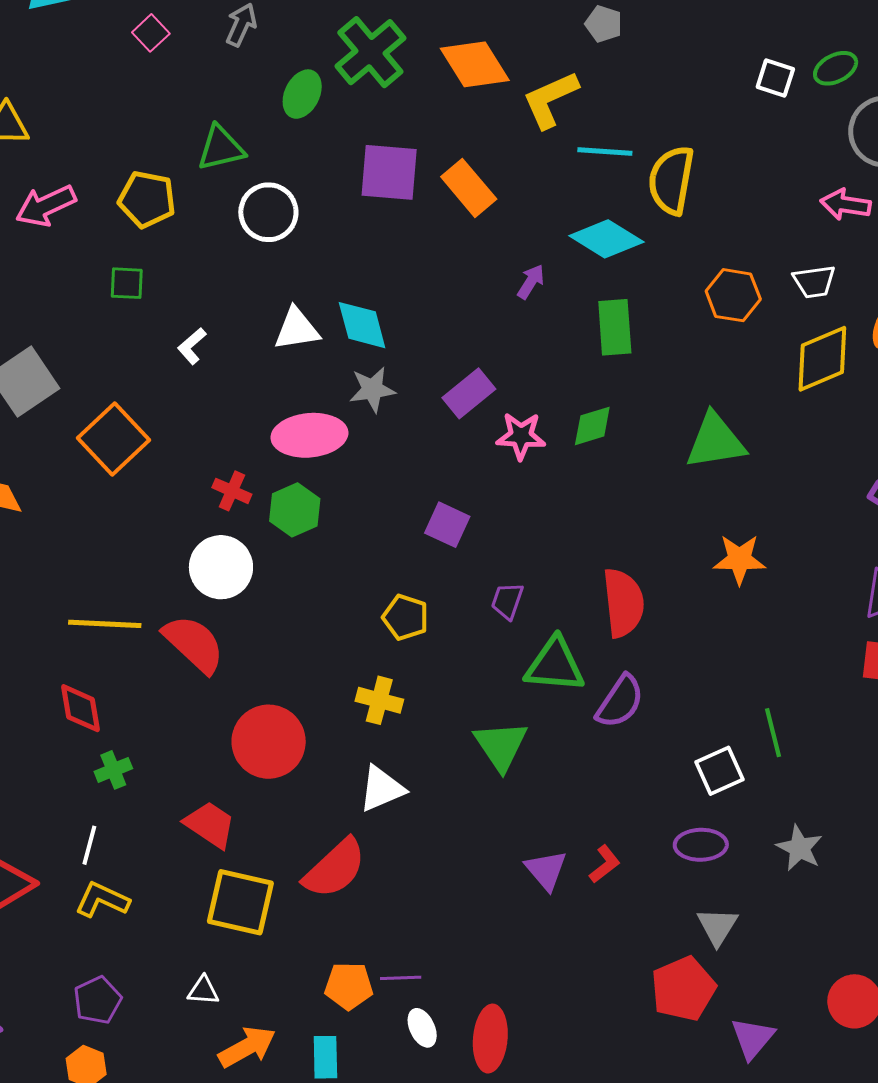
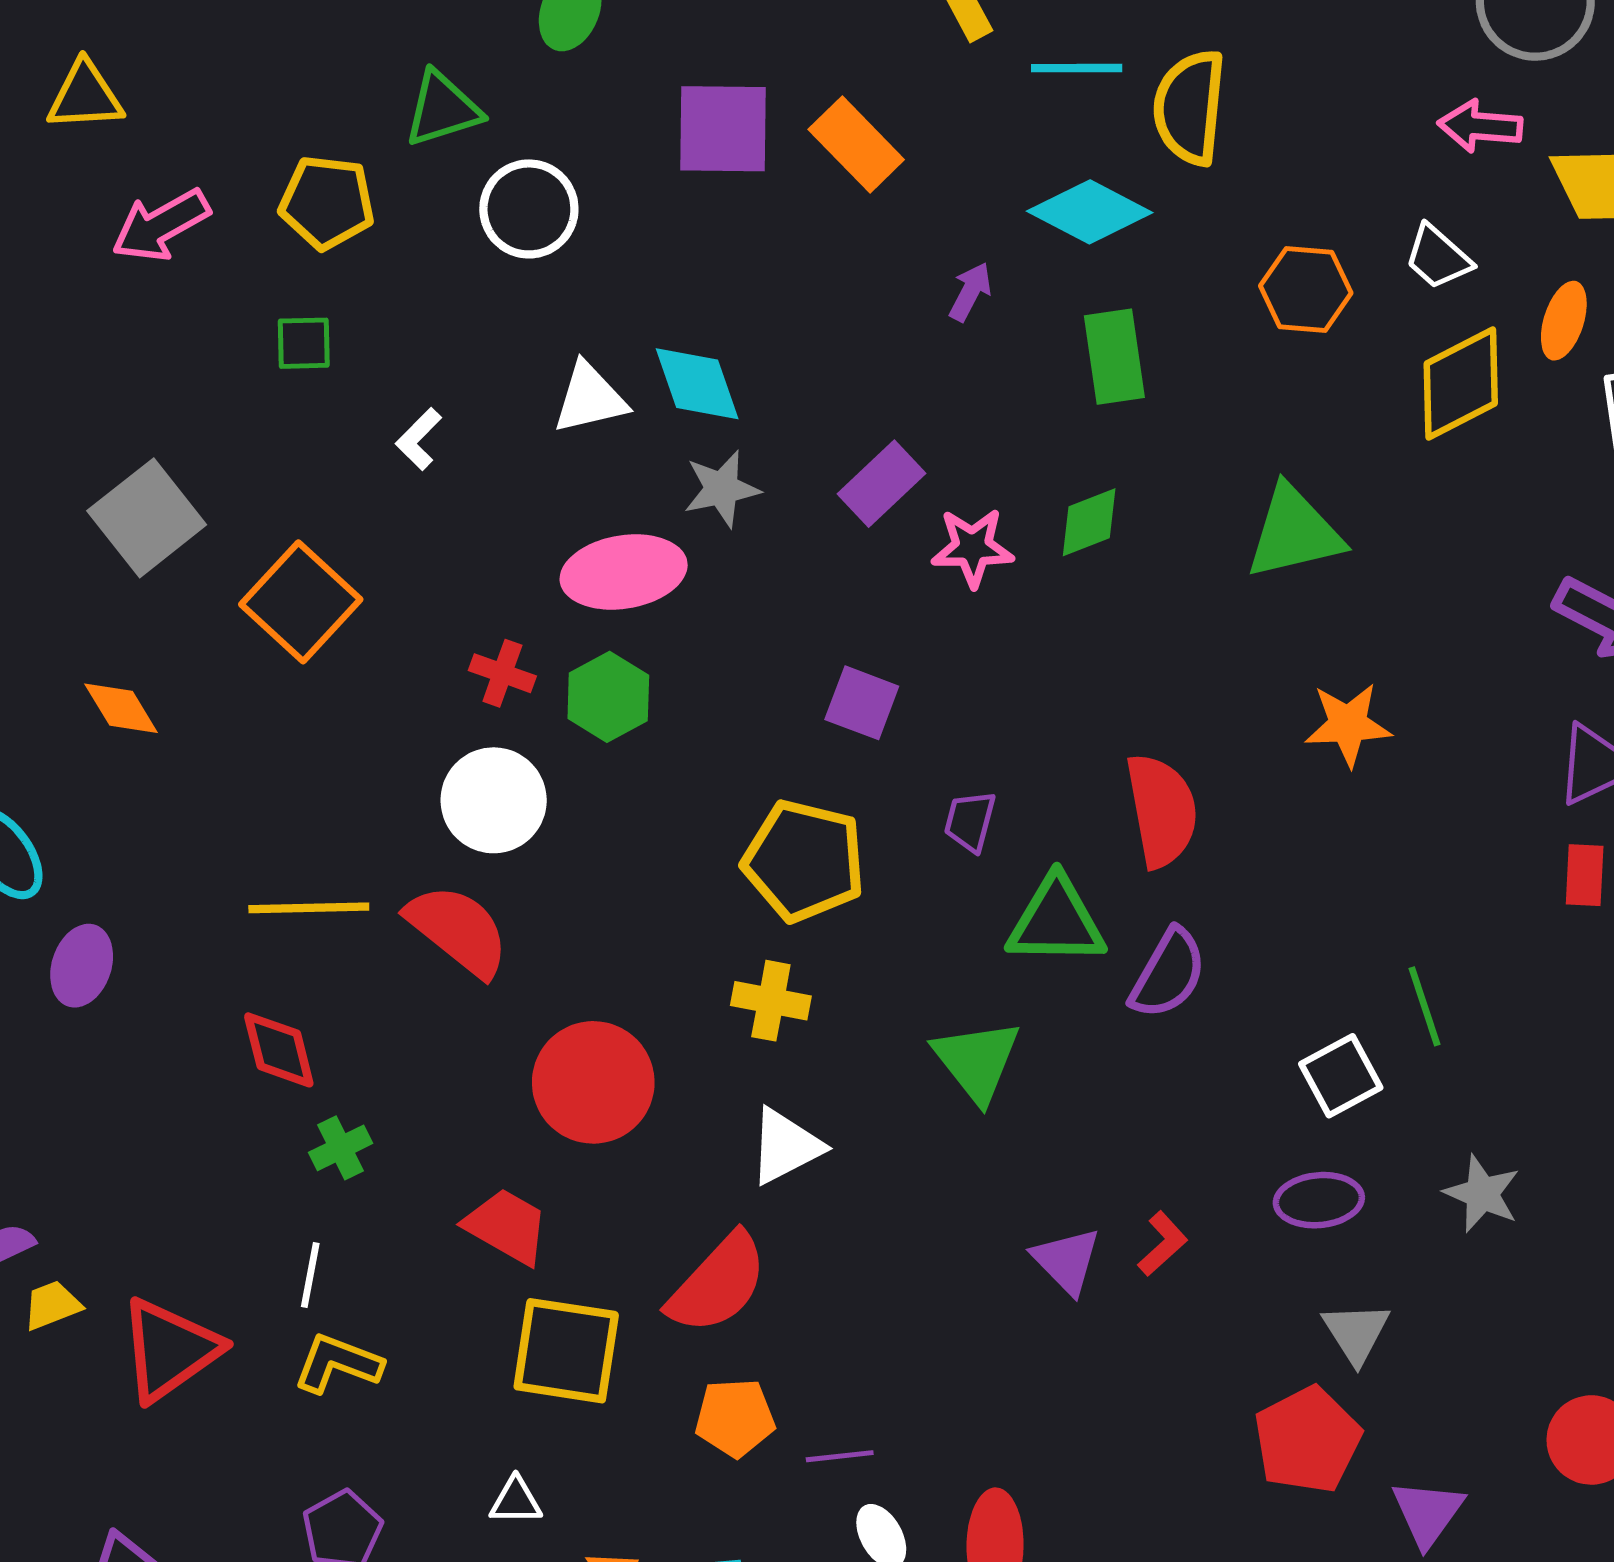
white trapezoid: (814, 282) -> (1438, 257), turned 54
yellow pentagon: (405, 617) -> (804, 861), size x1.6
orange pentagon: (349, 986) -> (735, 1418), moved

